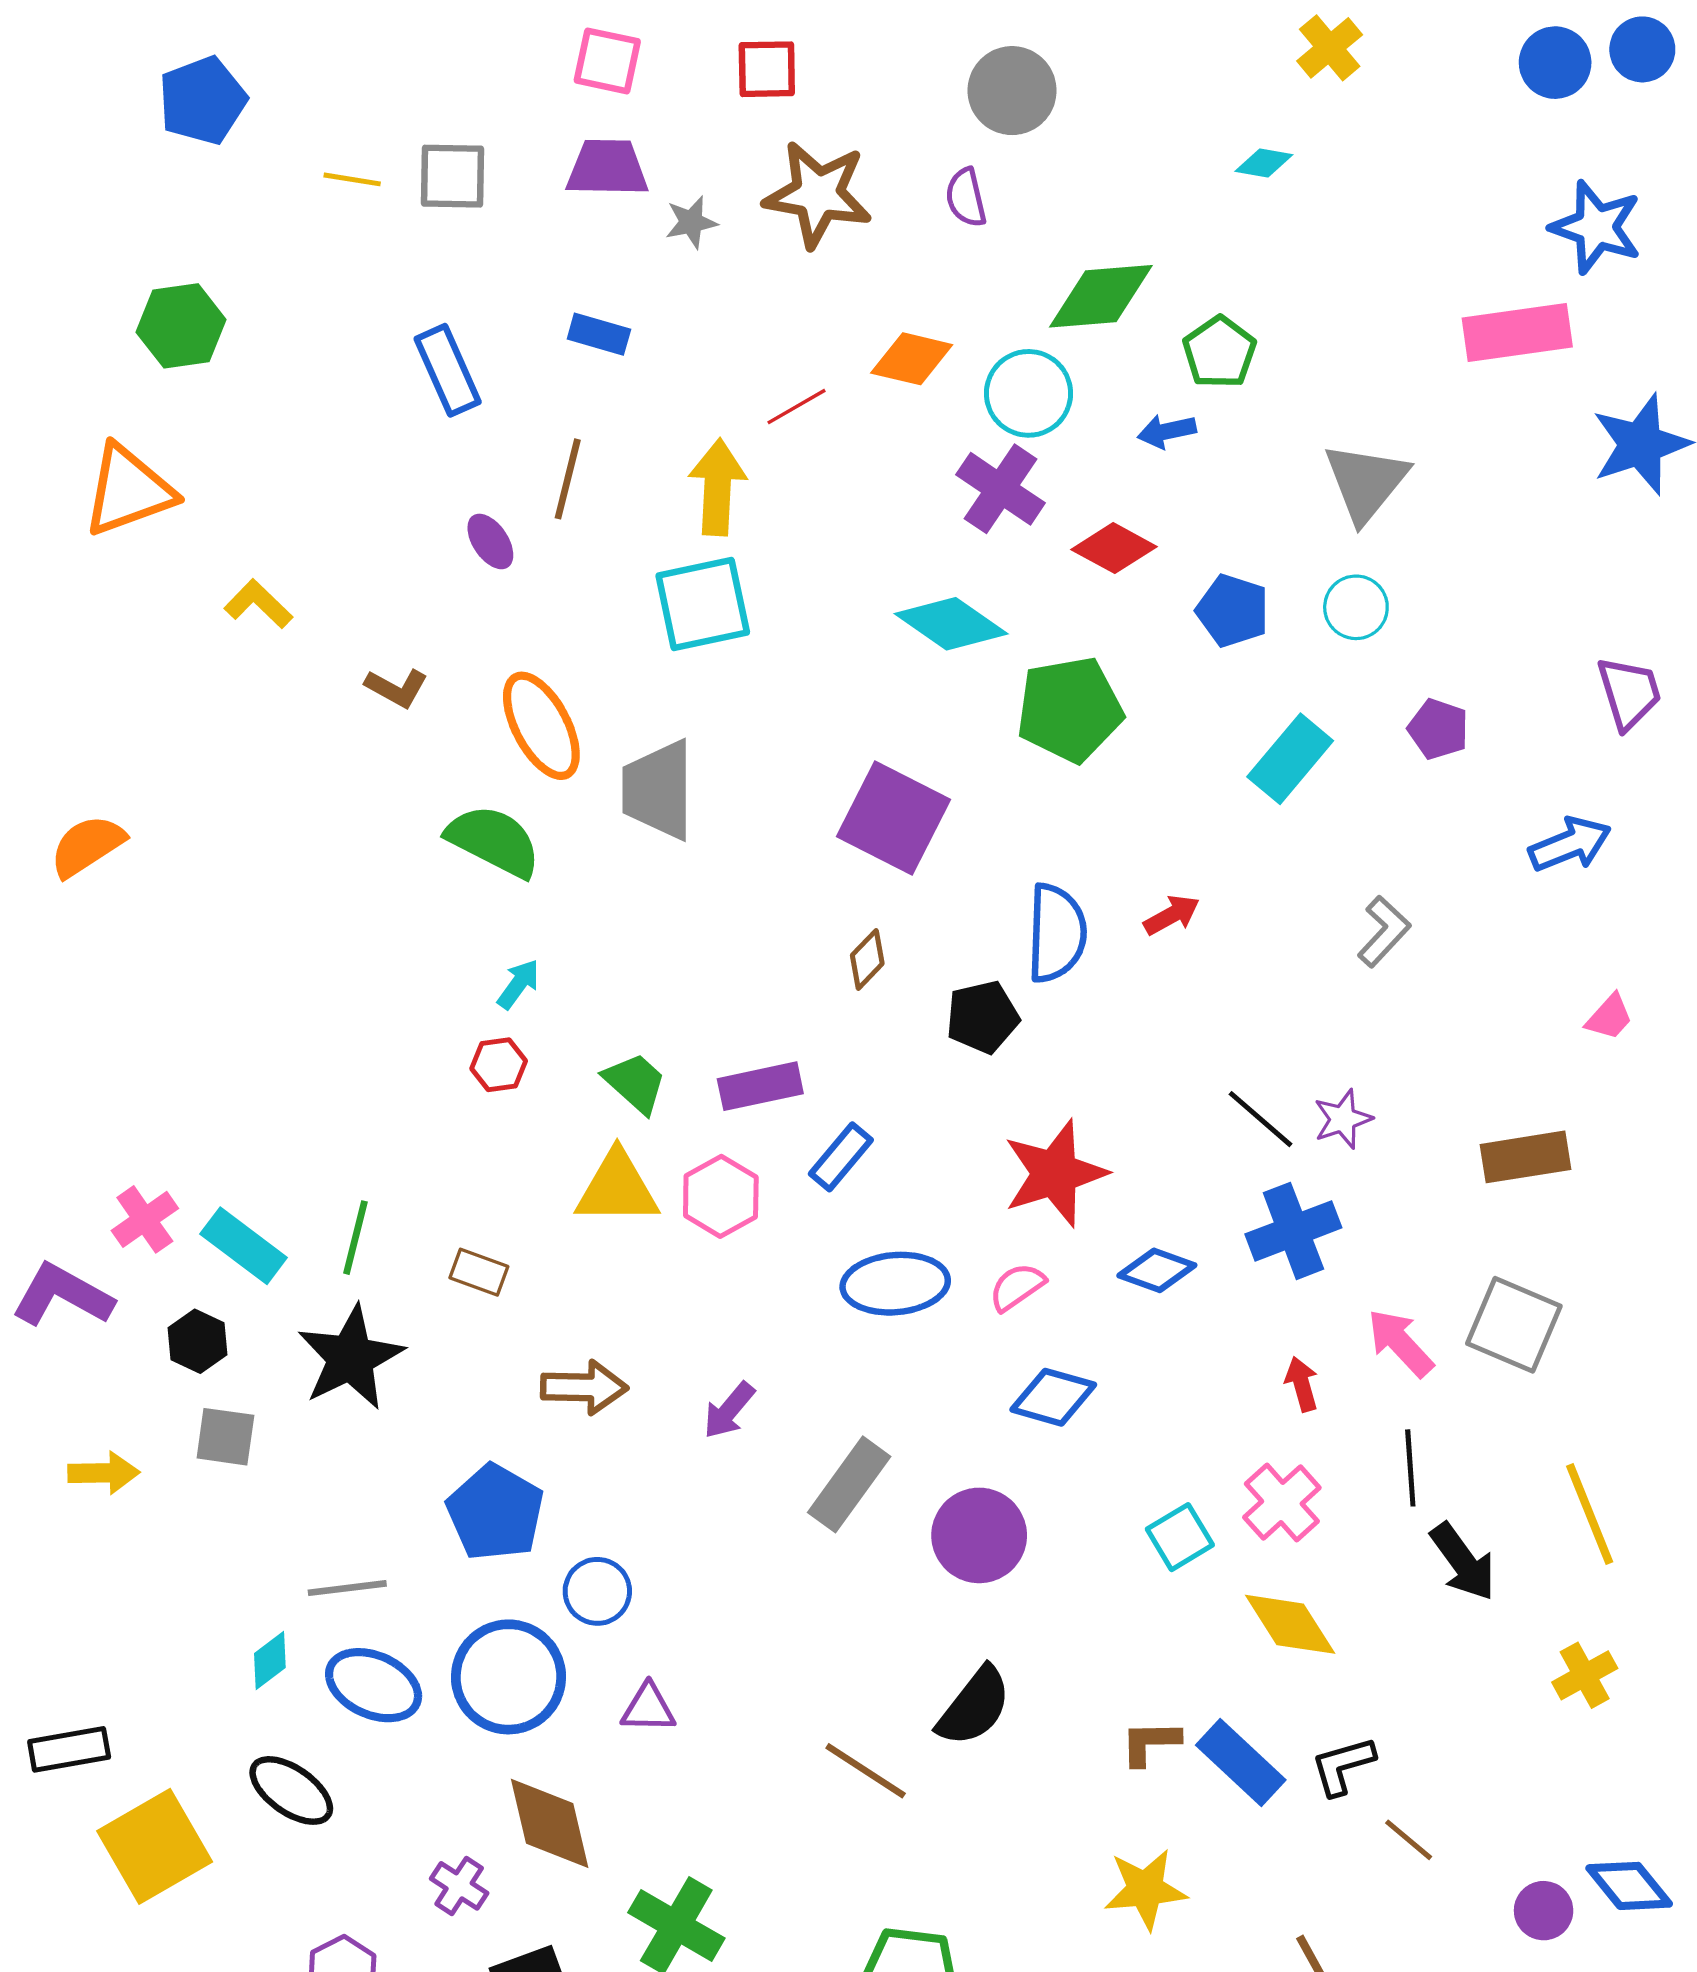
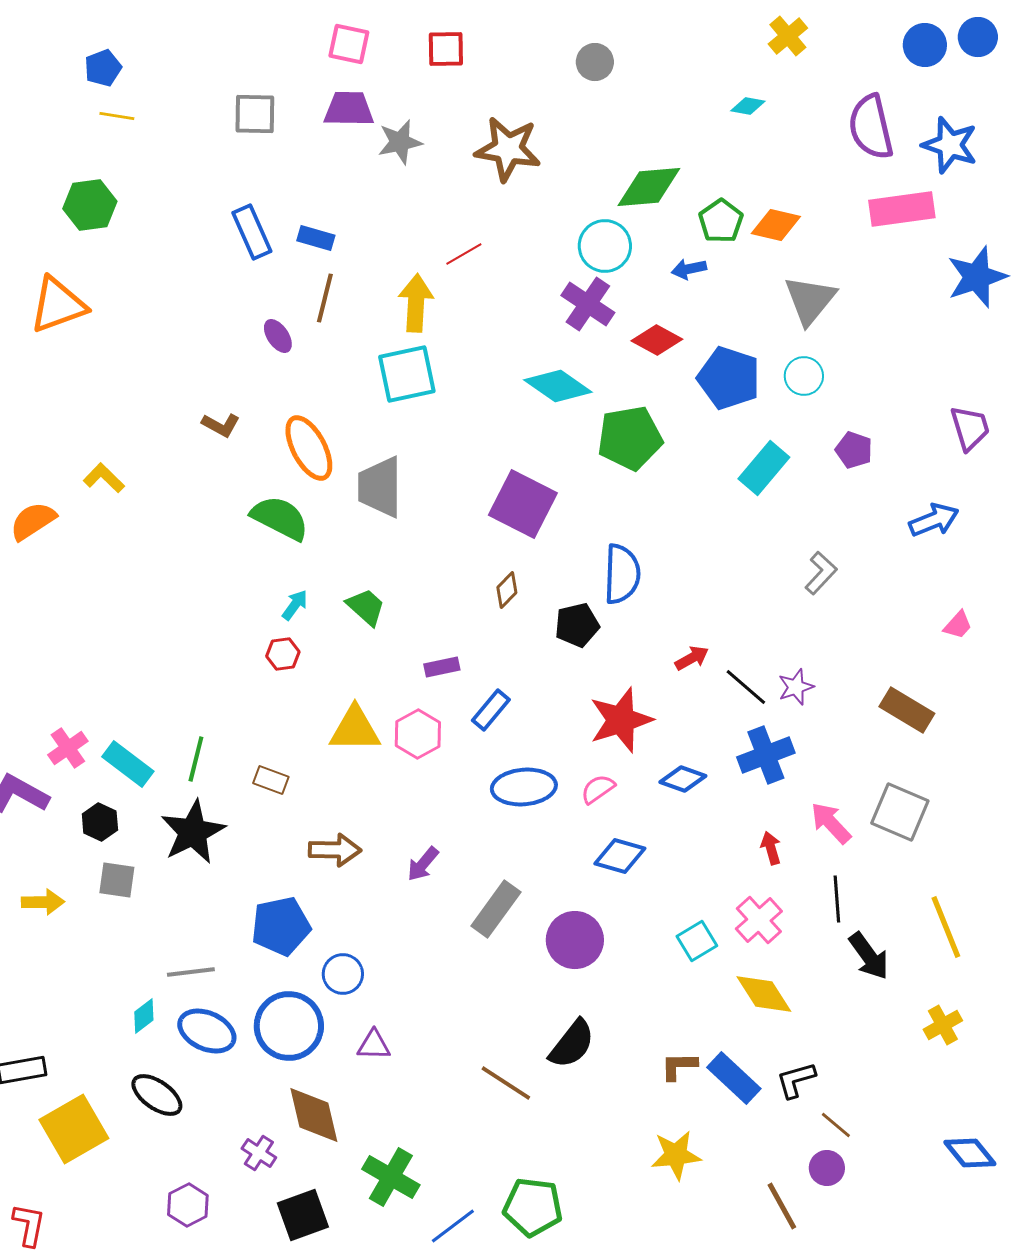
gray circle: (1012, 91) -> (595, 62), size x0.7
blue pentagon: (202, 100) -> (103, 68), size x0.7
yellow line: (352, 179) -> (117, 116), moved
brown star: (818, 194) -> (508, 149), moved
purple semicircle: (966, 198) -> (871, 127), moved, size x1.8
gray star: (691, 222) -> (400, 142), size x1.4
blue rectangle: (599, 334) -> (316, 238), moved
orange diamond: (912, 359) -> (776, 225), moved
yellow L-shape: (258, 604) -> (104, 478), moved
blue pentagon: (1233, 611) -> (729, 378), size x1.4
red arrow: (1172, 915) -> (692, 658), moved
green trapezoid: (635, 1083) -> (366, 607), moved
purple rectangle: (760, 1086) -> (442, 667), size x0.7
brown rectangle: (1525, 1157) -> (907, 710), turned 40
blue pentagon: (495, 1512) -> (281, 926), turned 30
purple circle: (1544, 1911) -> (827, 1168), moved

